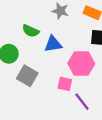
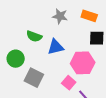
pink square: (65, 84) -> (69, 83), turned 32

